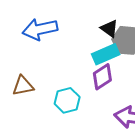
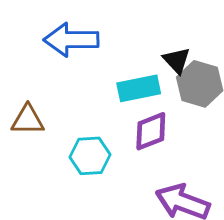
cyan rectangle: (106, 54) -> (139, 88), moved

